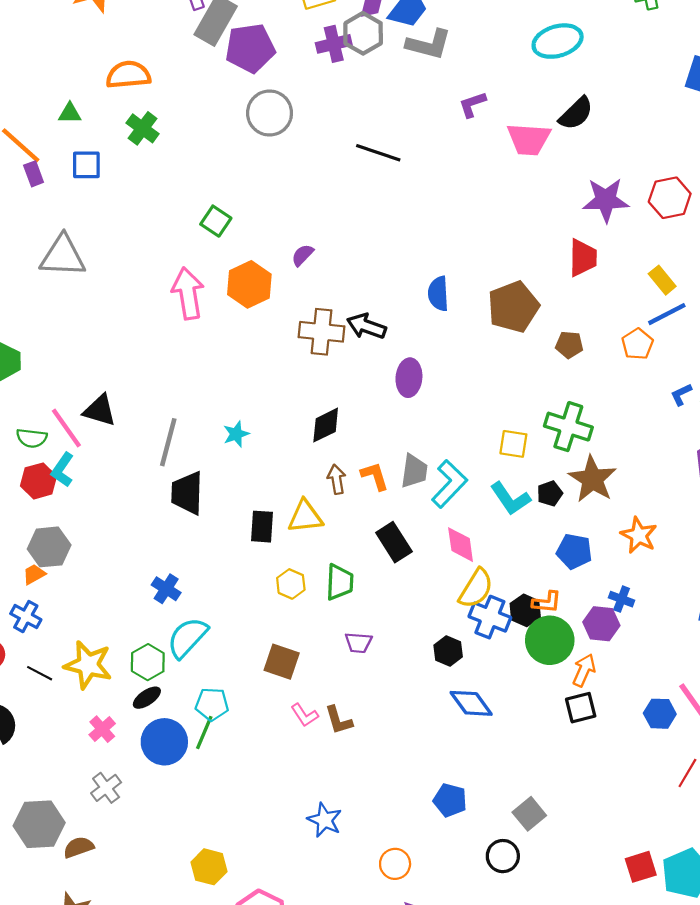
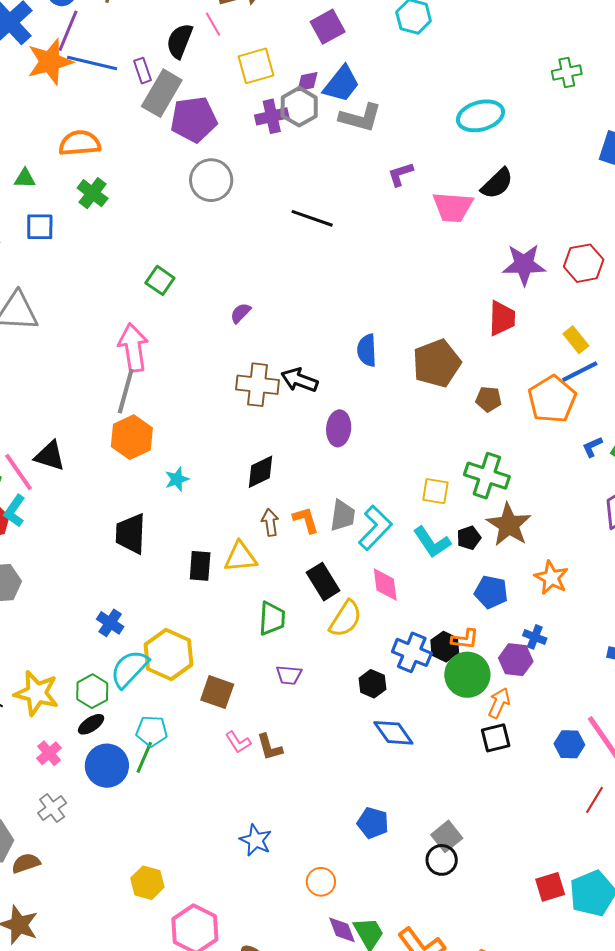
orange hexagon: (249, 284) -> (132, 437), moved
orange pentagon: (637, 344) -> (552, 399), size x1.6
gray line: (168, 442) -> (126, 391), moved
yellow hexagon: (291, 584) -> (169, 655), moved, size x1.8
yellow semicircle: (476, 588) -> (346, 619), moved
black circle: (503, 856) -> (442, 860), moved

